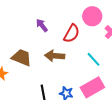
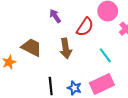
brown arrow: (55, 56) -> (66, 48), turned -108

